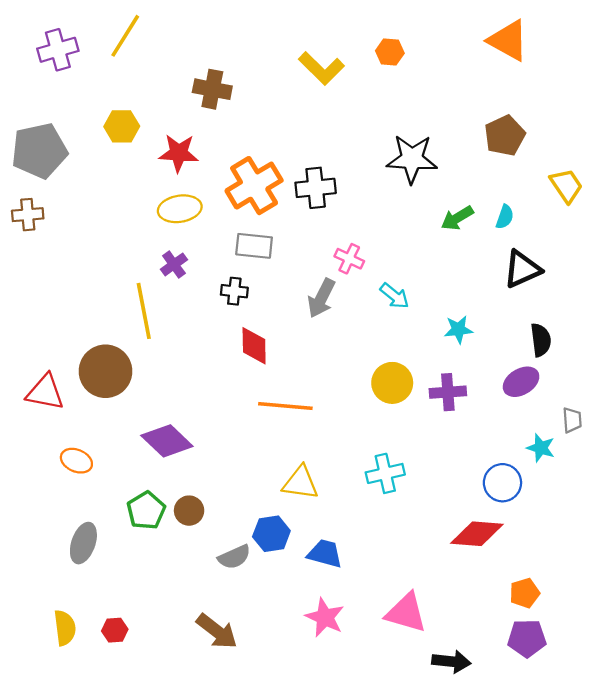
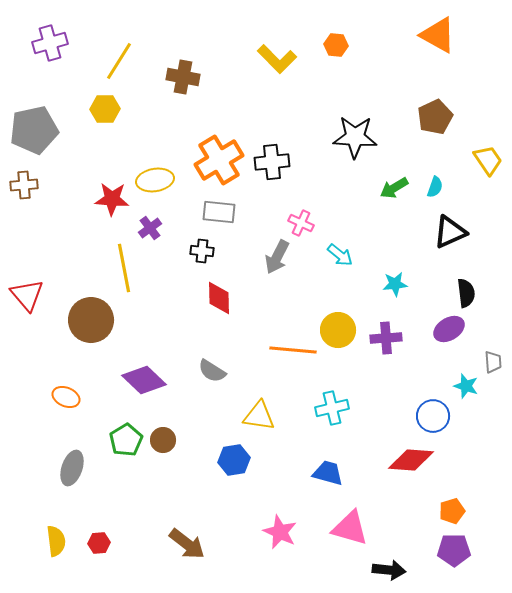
yellow line: (125, 36) -> (119, 61), moved
red star: (179, 153) -> (112, 199), moved
red triangle: (45, 392) -> (27, 295), moved, turned 39
orange line: (285, 406) -> (293, 350), moved
blue trapezoid: (325, 554) -> (328, 473), moved
gray semicircle: (234, 557) -> (212, 371), moved, turned 56

